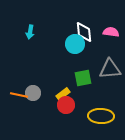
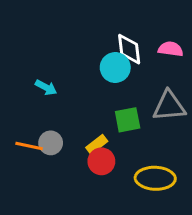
cyan arrow: (30, 32) -> (46, 88), moved, turned -72

